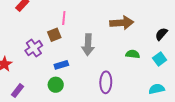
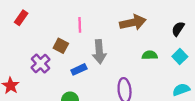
pink line: (64, 18) -> (80, 25), moved
brown square: (54, 35) -> (61, 46), turned -32
blue rectangle: (61, 65) -> (79, 69), moved

